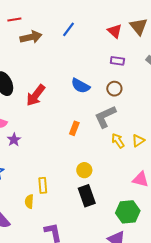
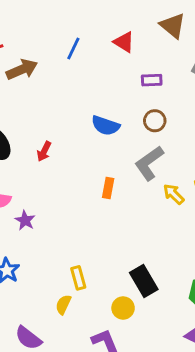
red triangle: (115, 31) -> (124, 42), moved
red arrow: (36, 95) -> (44, 151), size x0.6
yellow circle: (84, 170) -> (123, 308), moved
yellow semicircle: (29, 202) -> (63, 305), turned 32

